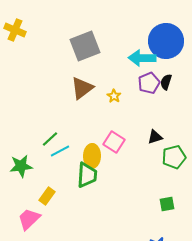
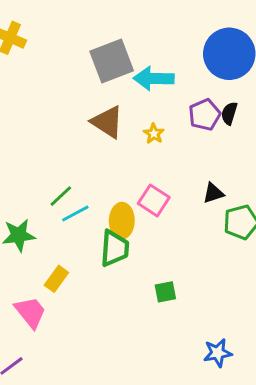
cyan arrow: (142, 58) -> (154, 78), moved
brown triangle: (82, 88) -> (107, 122), turned -50
green square: (167, 204) -> (165, 292), moved
pink trapezoid: (29, 219) -> (30, 312), turned 95

